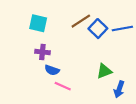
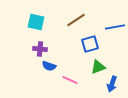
blue square: (98, 29) -> (90, 44), moved, turned 30
pink line: (63, 86) -> (70, 80), moved

